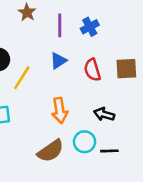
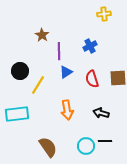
purple line: (60, 25) -> (59, 51), moved
cyan circle: (85, 142) -> (86, 146), moved
brown semicircle: (51, 151) -> (48, 147), moved, turned -90

